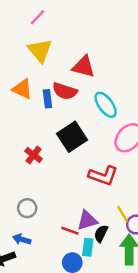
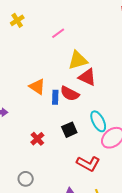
yellow triangle: (40, 51) -> (78, 60), moved, turned 45
cyan ellipse: (106, 105) -> (98, 121), moved
black square: (72, 137) -> (69, 130), size x0.7

